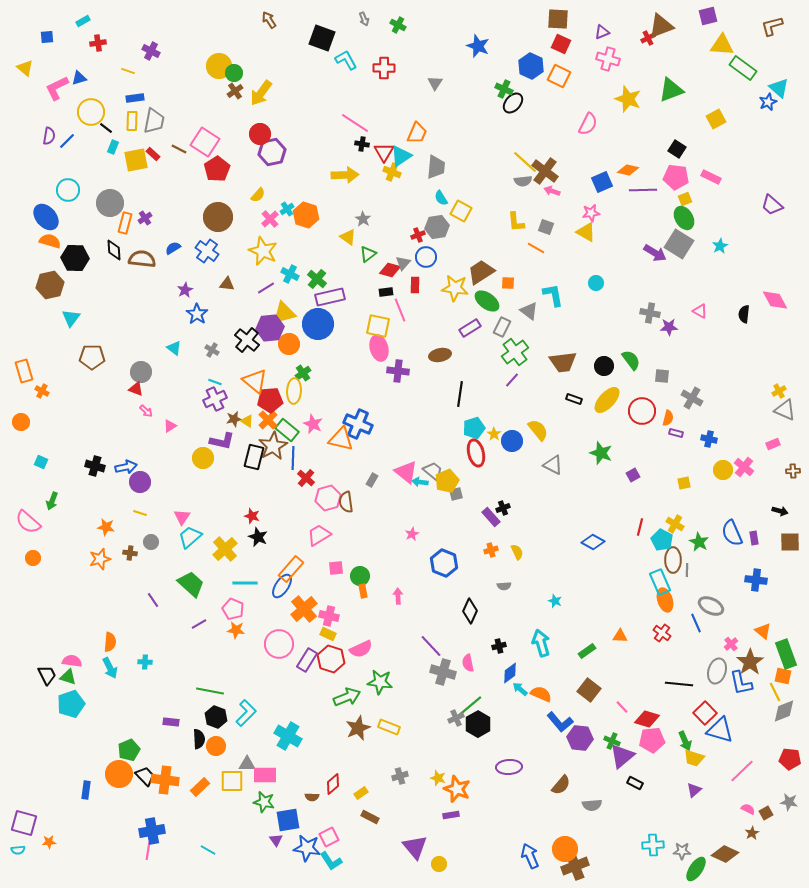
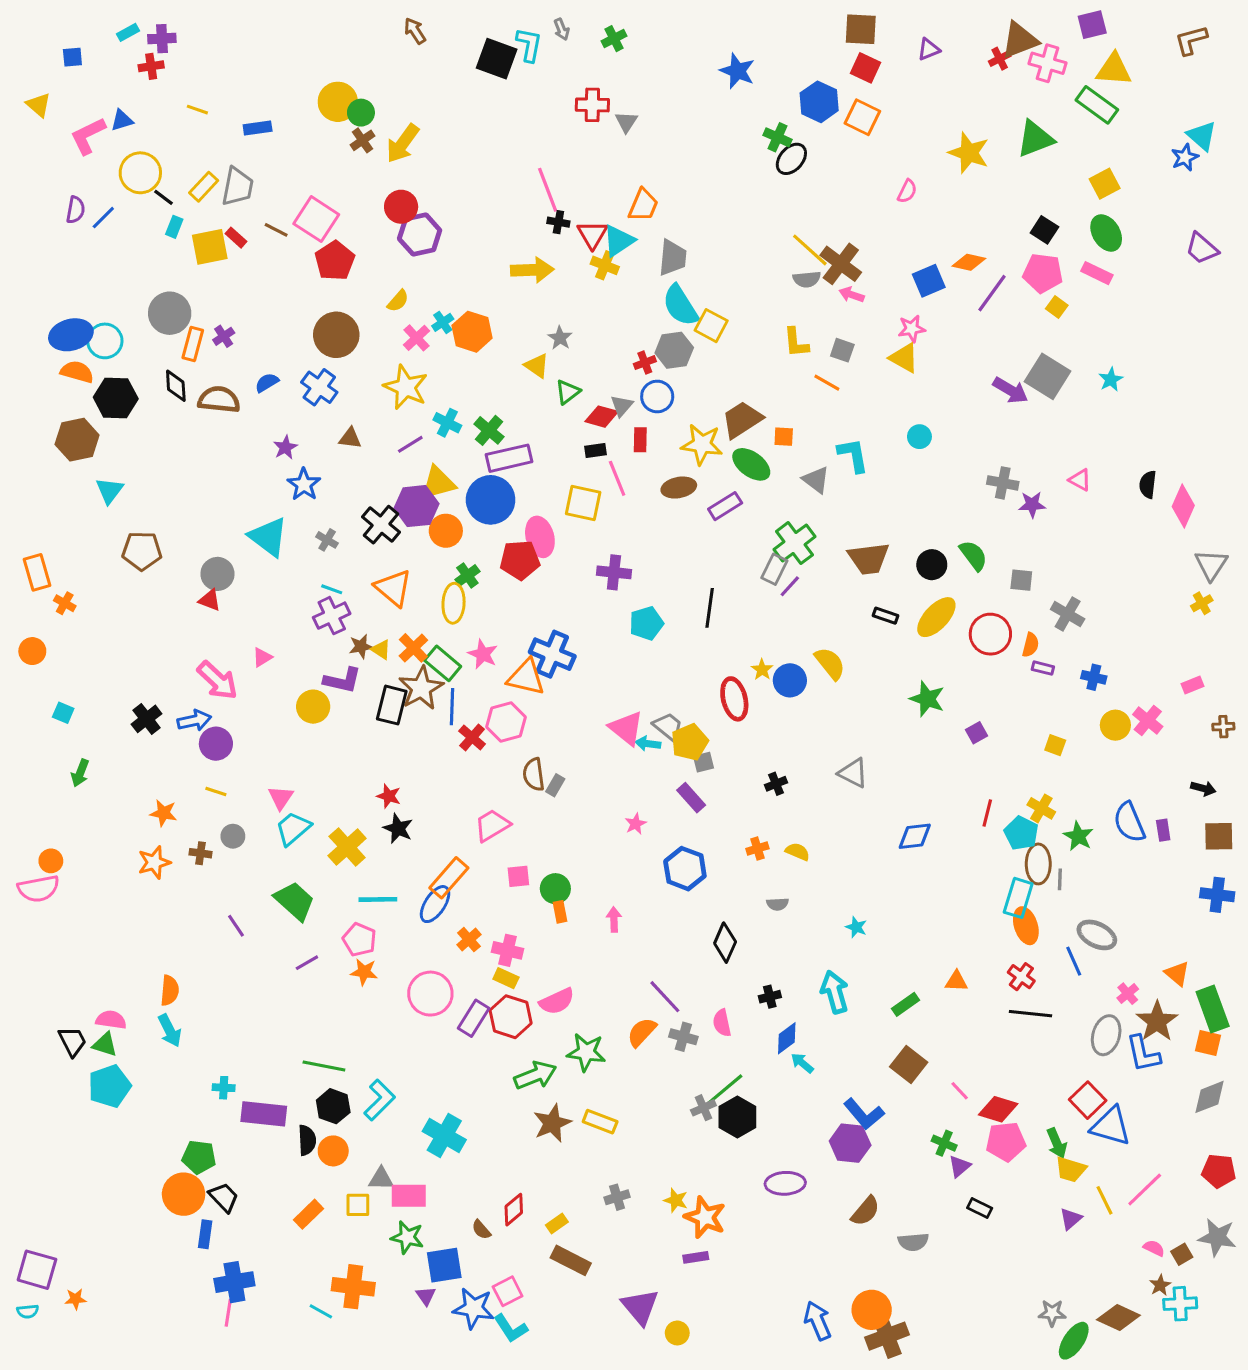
green cross: (398, 25) -> (614, 39), turned 35
purple cross: (151, 51) -> (162, 39), moved, turned -30
pink cross: (608, 59) -> (1047, 63), moved
cyan L-shape: (346, 60) -> (529, 45), moved, turned 40
green rectangle: (743, 68) -> (1097, 105), moved
gray triangle: (435, 83) -> (626, 122), moved
blue rectangle: (135, 98) -> (258, 128), moved
yellow rectangle: (132, 121) -> (204, 187), turned 42
pink line: (355, 123) -> (548, 190), turned 36
pink semicircle: (588, 124) -> (907, 191), size x0.7
cyan circle: (68, 190) -> (105, 341), moved
purple line: (643, 190) -> (992, 293), turned -52
cyan semicircle: (441, 198) -> (680, 305), size x1.8
yellow square: (685, 199) -> (1057, 307), turned -32
purple trapezoid: (772, 205) -> (1202, 248), moved
blue ellipse: (46, 217) -> (71, 335), turned -64
green ellipse: (684, 218) -> (1106, 233), moved
pink diamond: (775, 300) -> (1183, 506), moved, turned 52
gray rectangle: (502, 327) -> (774, 569), moved
cyan triangle: (174, 348) -> (268, 537), size x1.8
pink ellipse: (379, 348) -> (540, 537), moved
brown ellipse: (440, 355) -> (679, 488), moved
red pentagon: (270, 400) -> (520, 560), moved
gray triangle: (785, 410) -> (1211, 565), moved, turned 40
pink arrow: (146, 411) -> (217, 680), moved, size x2.0
cyan pentagon: (474, 428) -> (646, 623), moved
gray triangle: (553, 465) -> (853, 773), moved
black cross: (95, 466) -> (147, 719), turned 36
gray rectangle: (372, 480) -> (555, 785), moved
yellow square: (684, 483) -> (1055, 745), turned 32
pink hexagon: (328, 498) -> (506, 722), moved
purple rectangle: (491, 517) -> (691, 798), moved
pink semicircle: (28, 522) -> (39, 889), moved, turned -52
blue diamond: (593, 542) -> (915, 836), turned -35
yellow semicircle: (517, 552) -> (798, 852), turned -42
blue cross: (756, 580) -> (1217, 895), moved
cyan rectangle: (660, 582) -> (1018, 898), turned 40
orange cross: (304, 609) -> (469, 940), size x0.6
cyan cross: (145, 662) -> (224, 1088), moved
gray cross: (443, 672) -> (683, 1037), size x0.7
black line: (679, 684) -> (1031, 1014), moved
yellow line: (775, 692) -> (1105, 1200), moved
orange semicircle: (541, 694) -> (642, 1032), moved, turned -70
purple rectangle: (171, 722) -> (264, 1114), size x1.8
purple hexagon: (580, 738) -> (850, 1143), moved
green pentagon: (129, 750) -> (199, 1157), turned 30
purple triangle: (622, 756) -> (960, 1166), size x0.6
orange cross: (165, 780) -> (353, 1287), moved
yellow square: (232, 781) -> (358, 1205), size x0.7
blue rectangle: (86, 790) -> (205, 1234), moved
brown semicircle: (312, 797) -> (481, 1230), turned 48
gray star: (789, 802) -> (1217, 1237), size x1.4
brown rectangle: (370, 817) -> (571, 1260), size x1.4
cyan cross: (653, 845) -> (1180, 1304), moved

